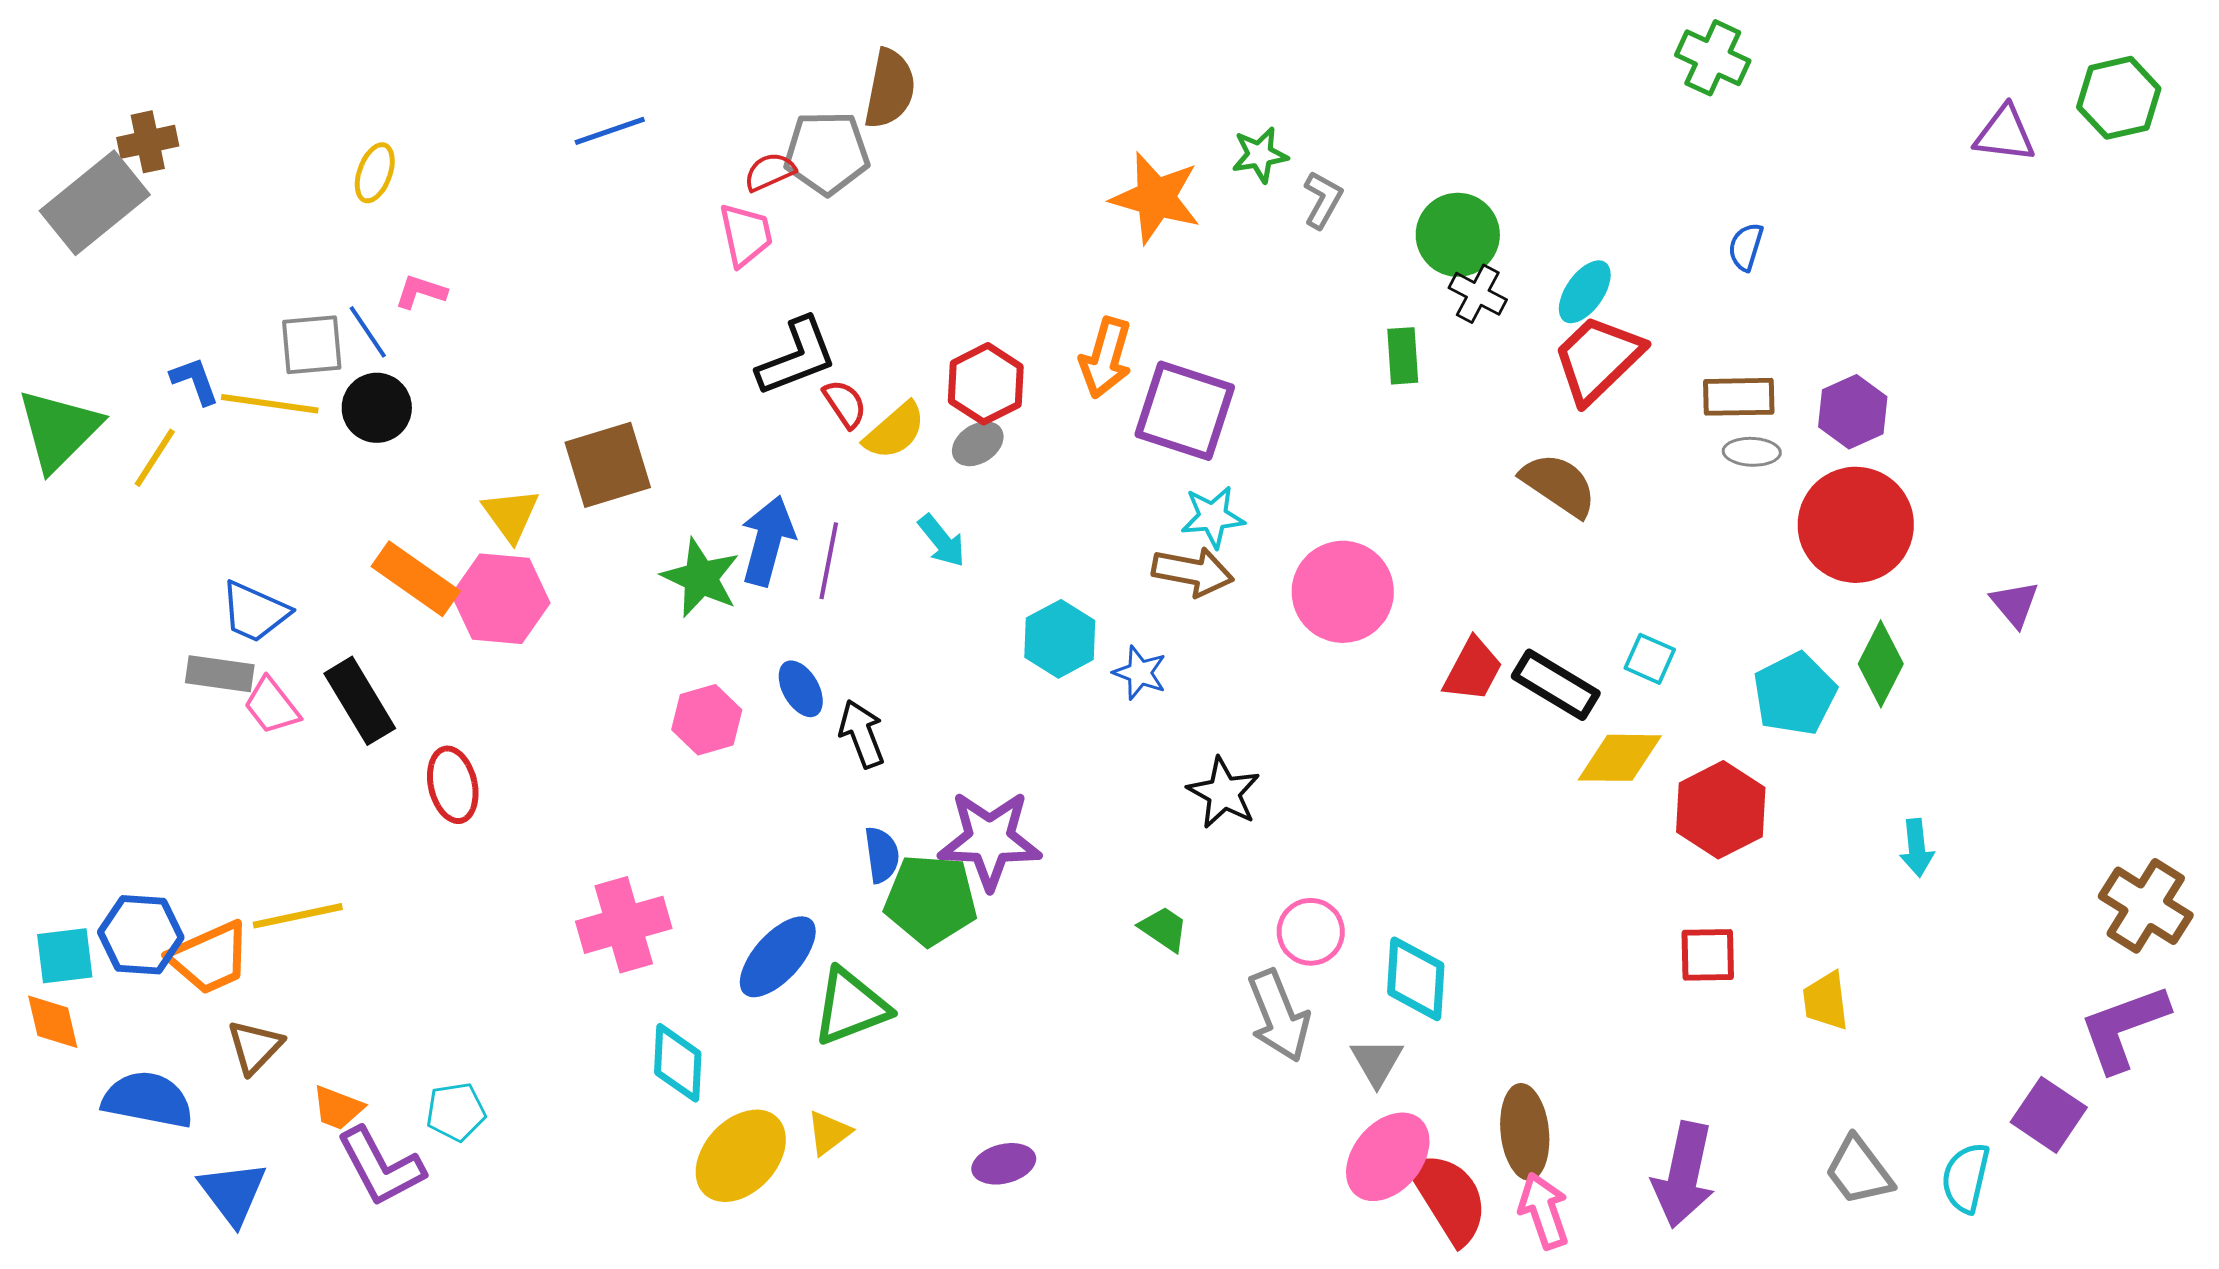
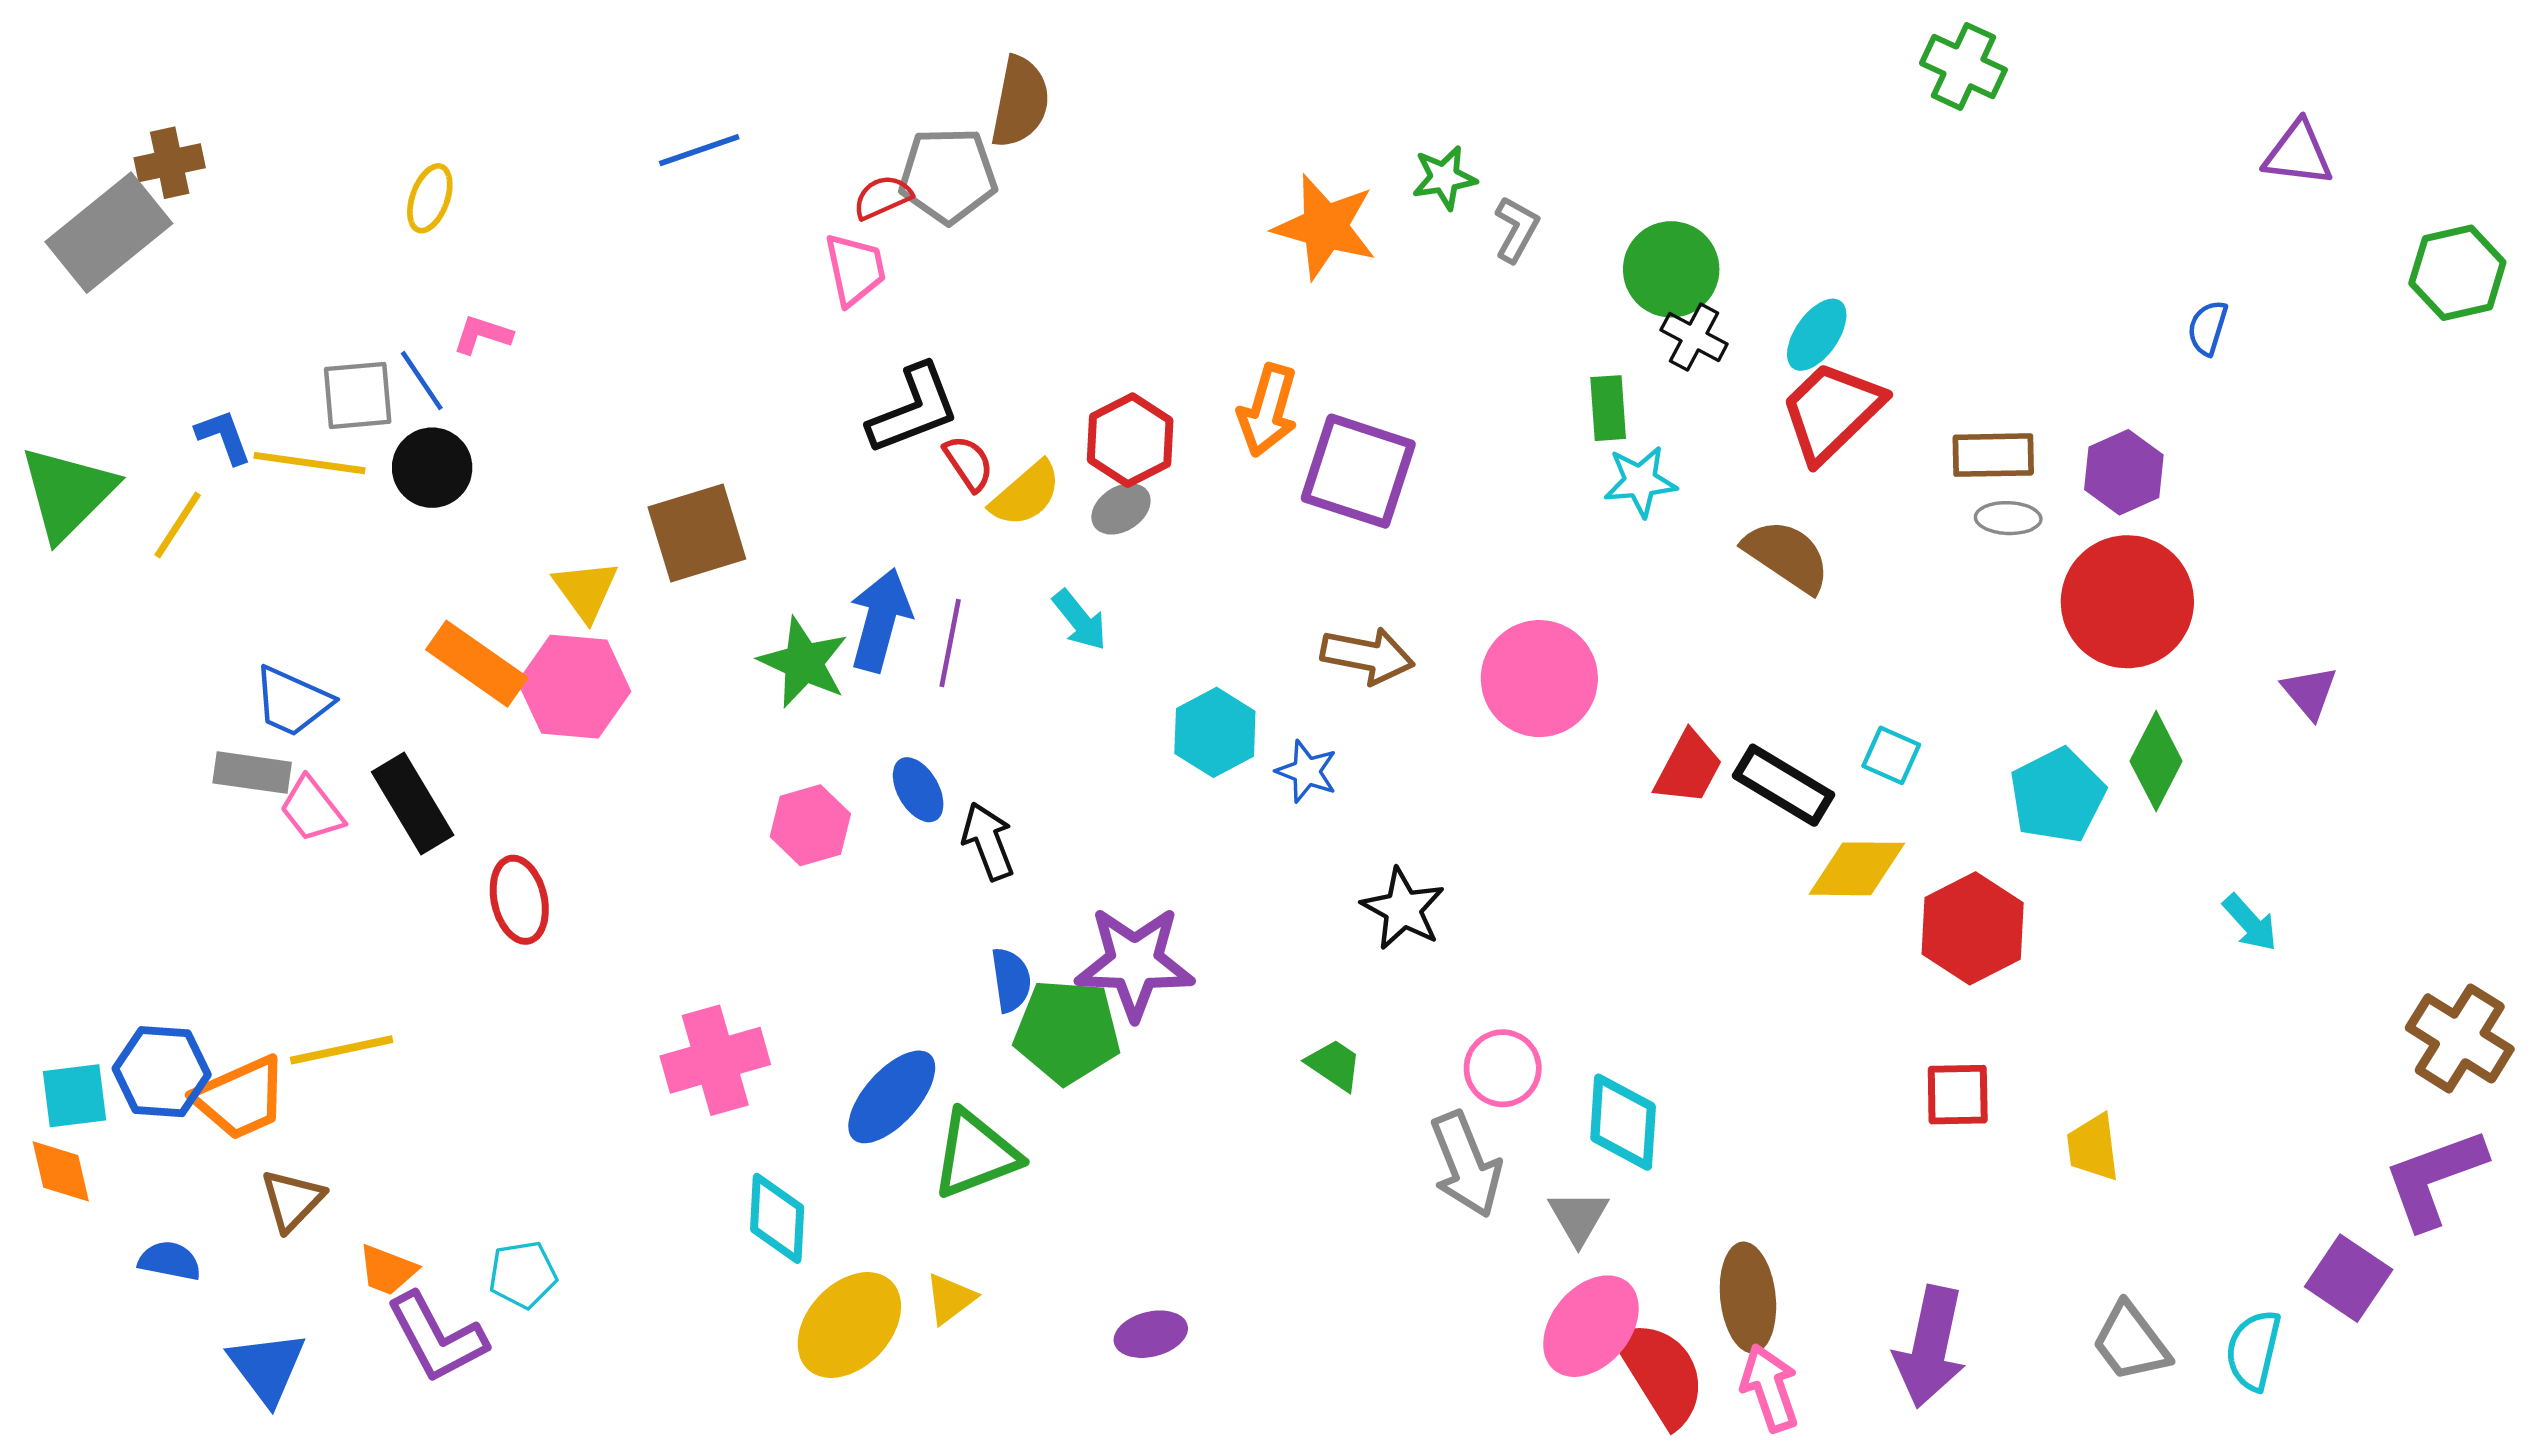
green hexagon: (2119, 98) -> (2457, 273), moved
blue semicircle: (1746, 247) -> (2208, 328), moved
cyan star: (1213, 517) -> (1640, 481), moved
cyan arrow: (1917, 848) -> (2250, 923), moved, turned -36
blue semicircle: (148, 1100) -> (170, 1261), size x0.6

